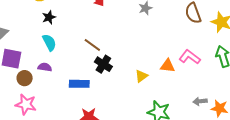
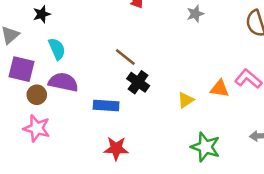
black star: (49, 17) -> (42, 14), moved
cyan semicircle: (49, 42) -> (57, 49), moved
purple semicircle: (45, 67) -> (63, 82), size x1.6

